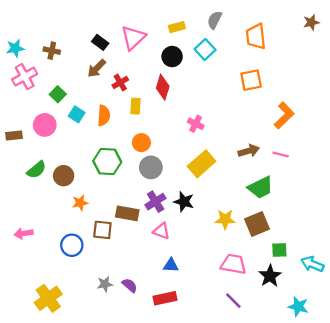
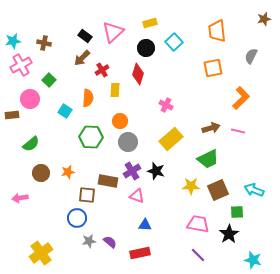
gray semicircle: (215, 20) -> (251, 56), moved
cyan square: (77, 114) -> (65, 111), moved
pink circle: (45, 125) -> (30, 99), moved
brown circle: (64, 176) -> (41, 173), moved
green trapezoid: (261, 187) -> (208, 159), moved
blue circle: (72, 245) -> (77, 218), moved
cyan arrow: (312, 264) -> (254, 190), moved

